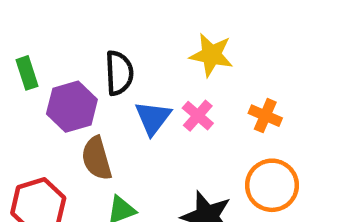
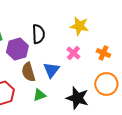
blue triangle: (153, 118) -> (51, 70), moved

